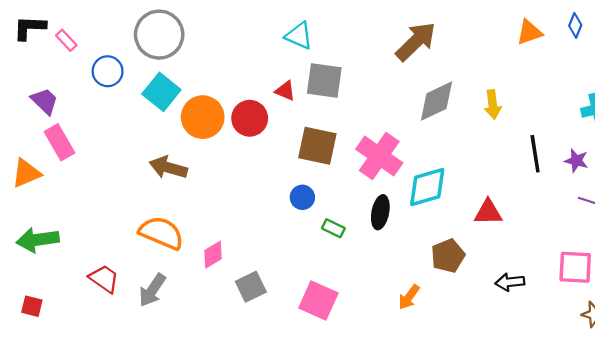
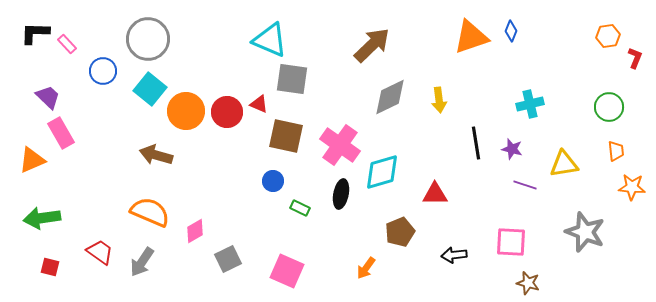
orange triangle: (529, 32) -> (471, 37), size x1.5
cyan triangle: (299, 36) -> (270, 40), size x1.4
red triangle: (285, 91) -> (259, 104), moved
red square: (32, 306) -> (50, 267), moved

